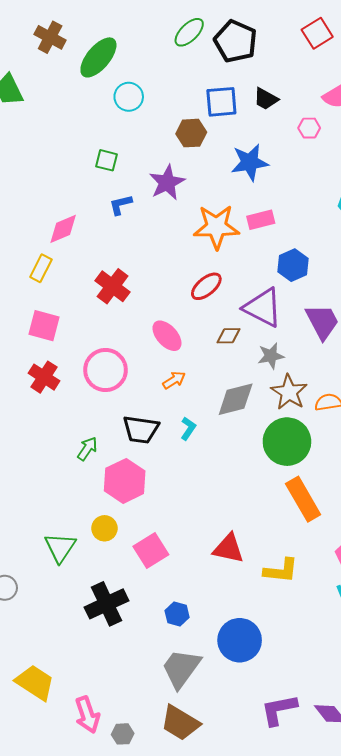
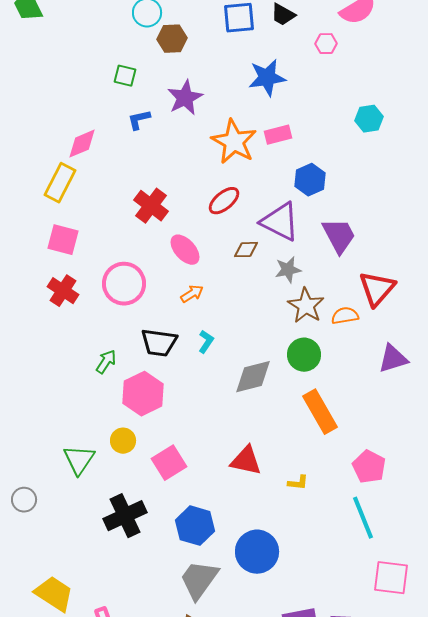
brown hexagon: (191, 133) -> (172, 39), moved
orange star: (216, 227) -> (234, 142), turned 30
yellow rectangle: (41, 268) -> (60, 183), size x1.4
red cross: (113, 286) -> (151, 206), moved
gray diamond: (236, 399) -> (253, 377), moved
green circle: (287, 442) -> (304, 355), size x0.7
yellow L-shape: (281, 571) -> (298, 483), size x0.6
blue hexagon: (177, 614) -> (195, 526), size x1.6

